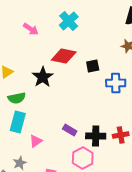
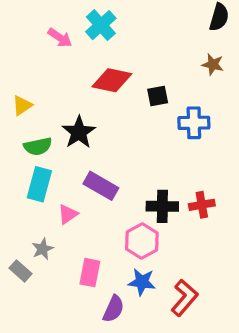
cyan cross: (69, 21) -> (101, 25), moved
black star: (43, 77) -> (79, 132), moved
purple rectangle: (70, 130) -> (101, 186), moved, size x1.5

